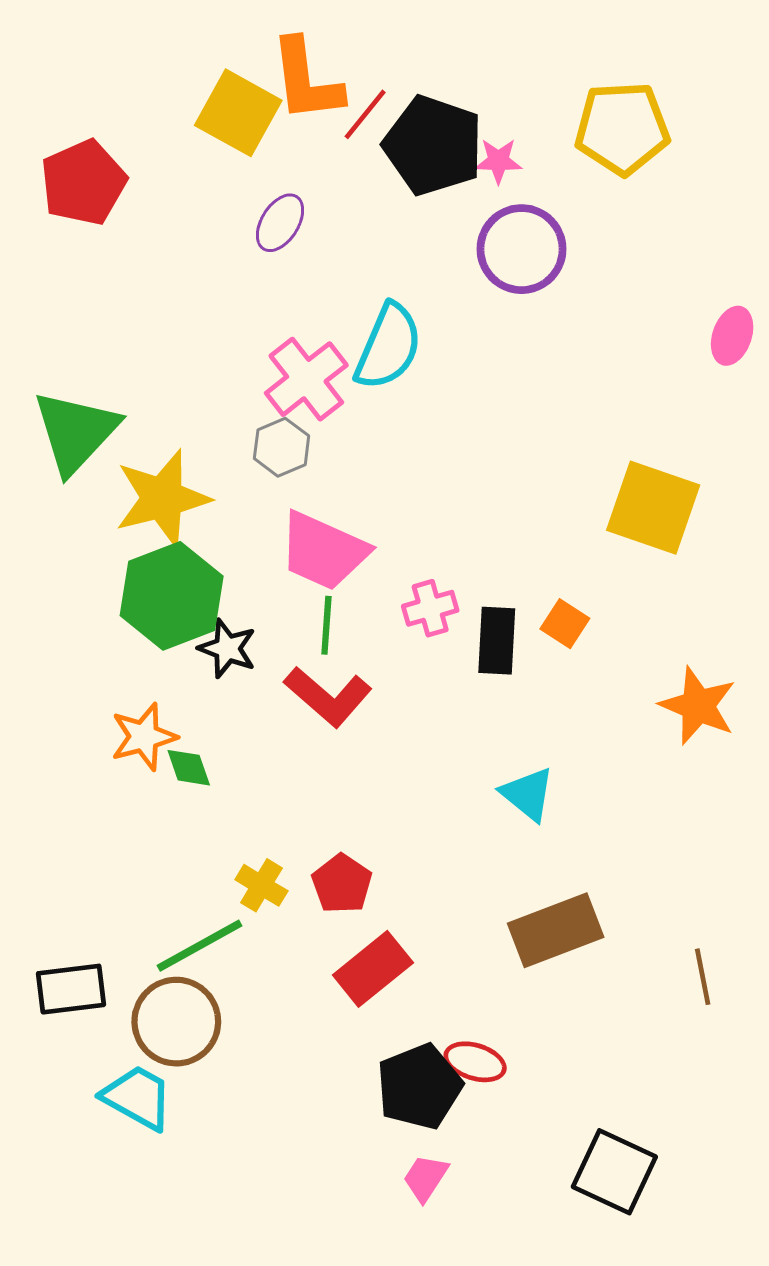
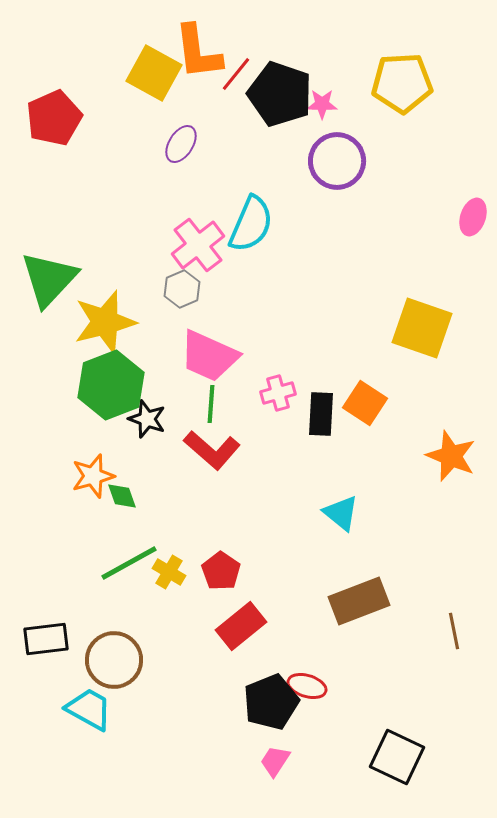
orange square: (565, 624) -> (365, 403), size x1.4
green line: (200, 946) -> (129, 563), moved

